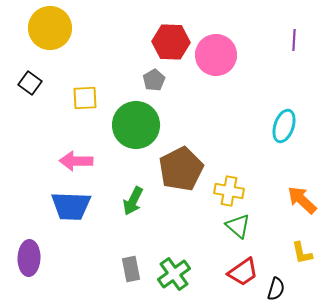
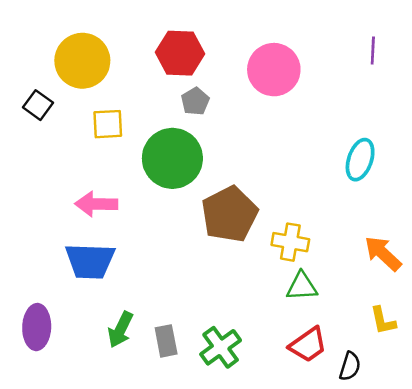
yellow circle: (50, 28) -> (82, 61), moved
red hexagon: (171, 42) -> (180, 53), moved
green arrow: (133, 201) -> (120, 330), moved
green triangle: (238, 226) -> (302, 286), turned -44

